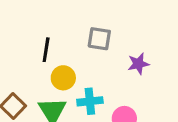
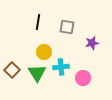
black line: (46, 50) -> (38, 22), moved

